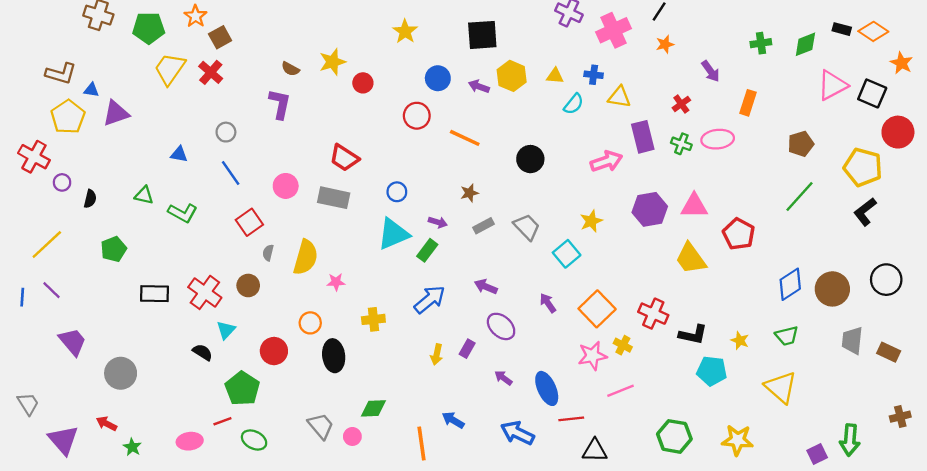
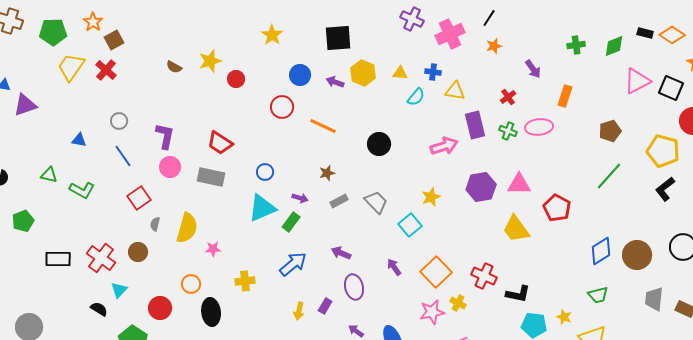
purple L-shape: (280, 104) -> (165, 136), moved
purple ellipse: (501, 326) -> (354, 287), turned 35
yellow star: (740, 340) -> (564, 317), moved

